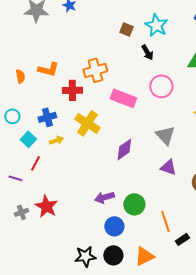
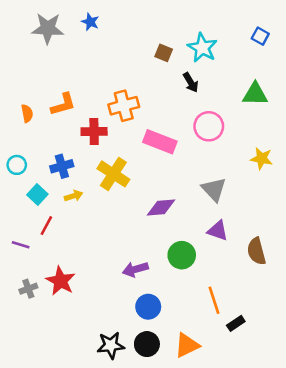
orange L-shape: (48, 69) -> (63, 104), turned -30
purple diamond: (124, 149) -> (161, 207), turned 30
green circle: (134, 204) -> (182, 255), moved

